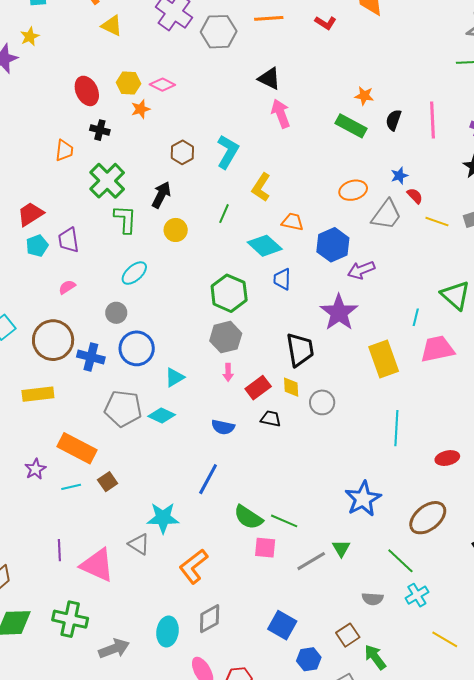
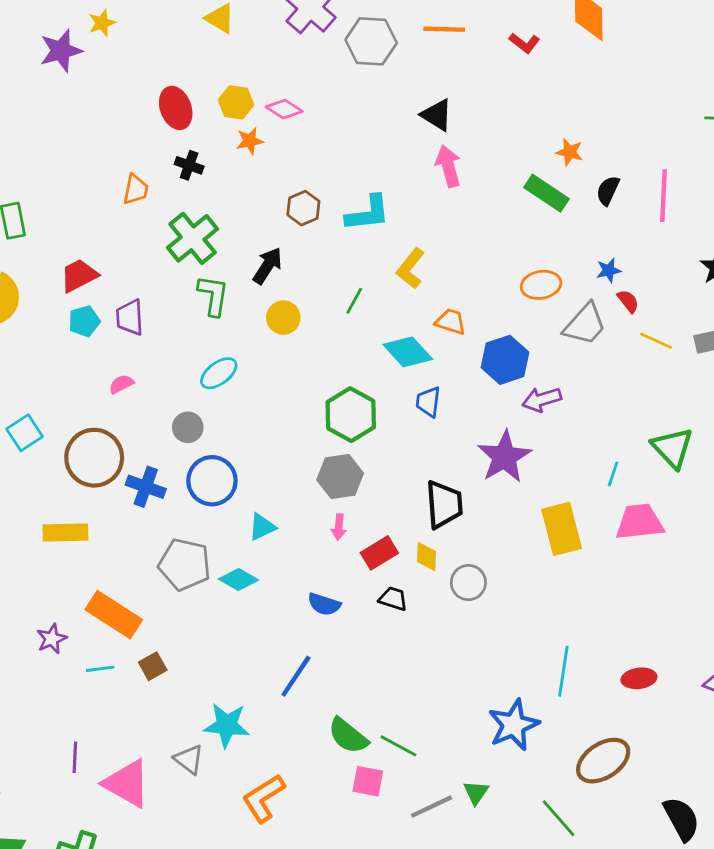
cyan L-shape: (228, 152) -> (368, 213), turned 48
cyan line: (396, 428) -> (563, 671), moved

